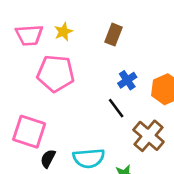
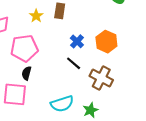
yellow star: (63, 32) -> (36, 16), moved
black semicircle: (48, 159) -> (27, 73), moved

